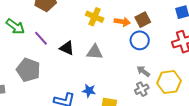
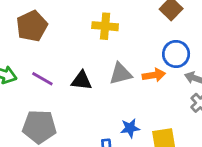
orange arrow: (122, 22) -> (154, 75), moved
blue circle: (140, 40) -> (176, 54), moved

